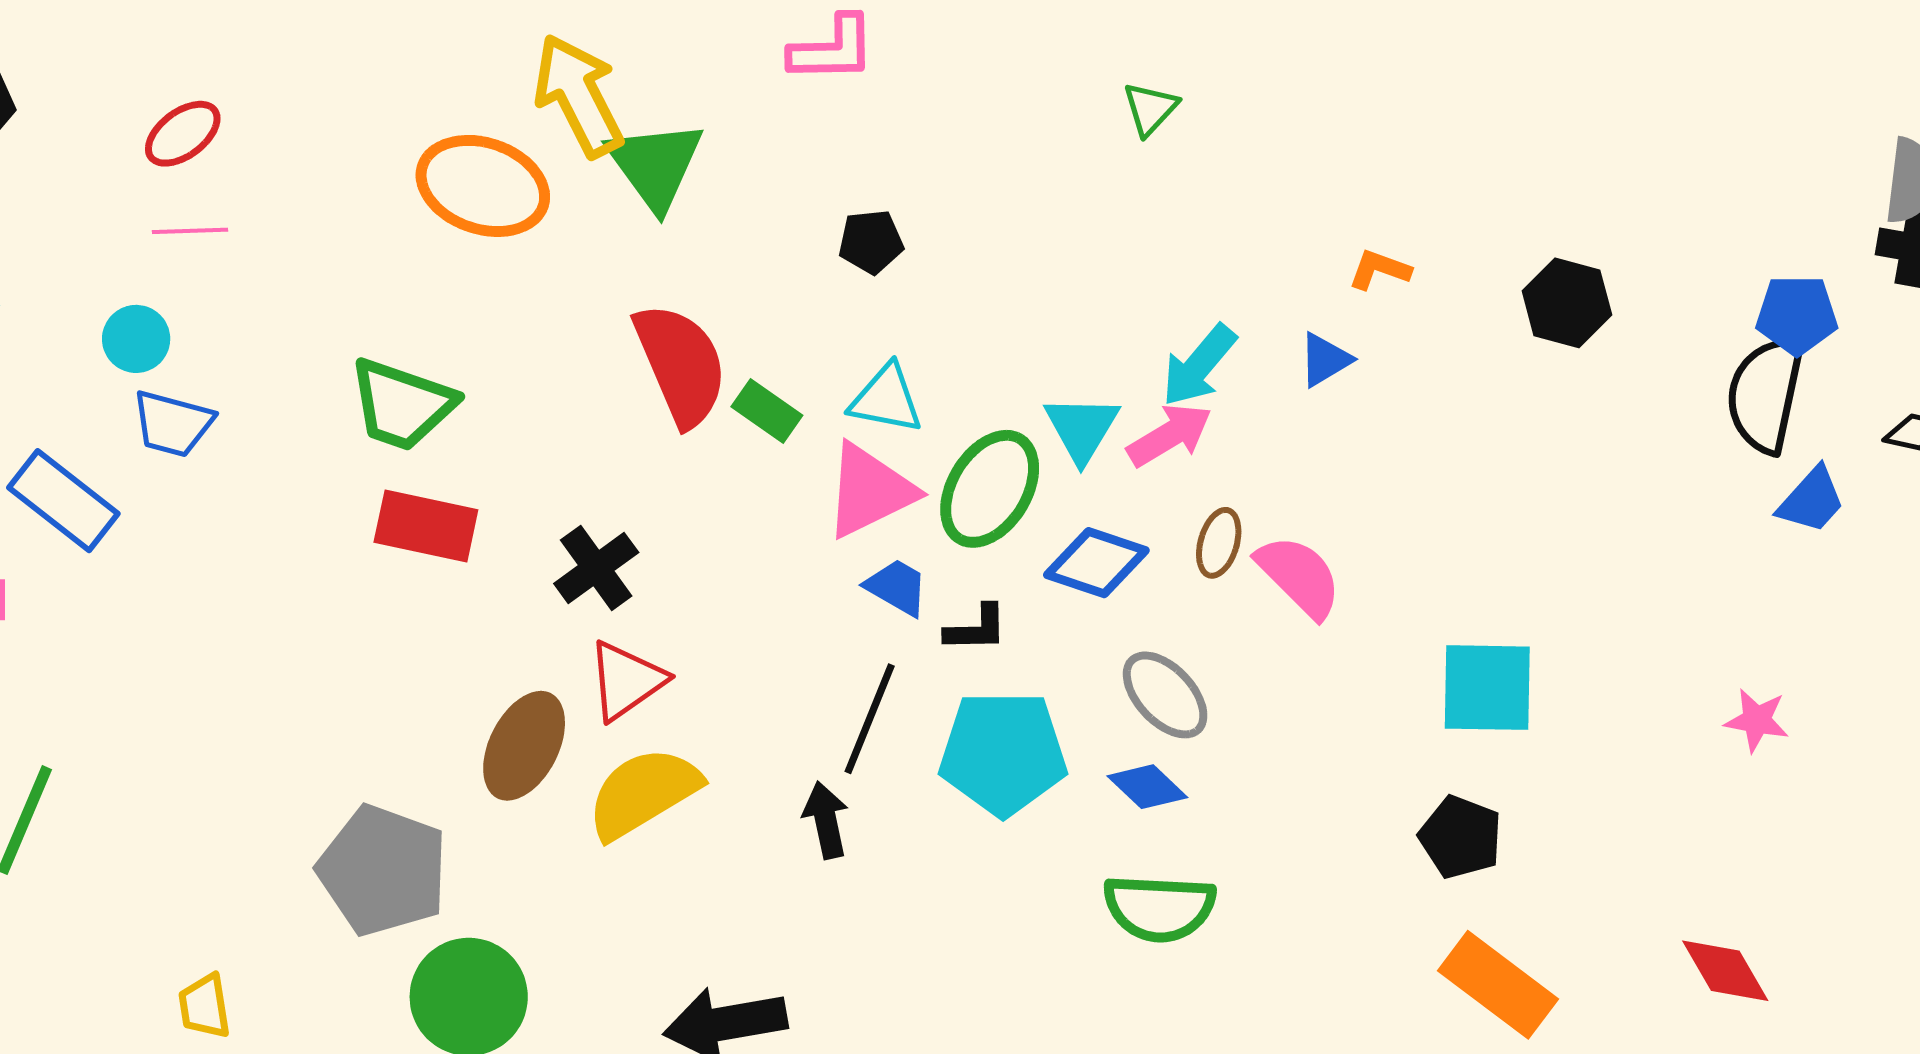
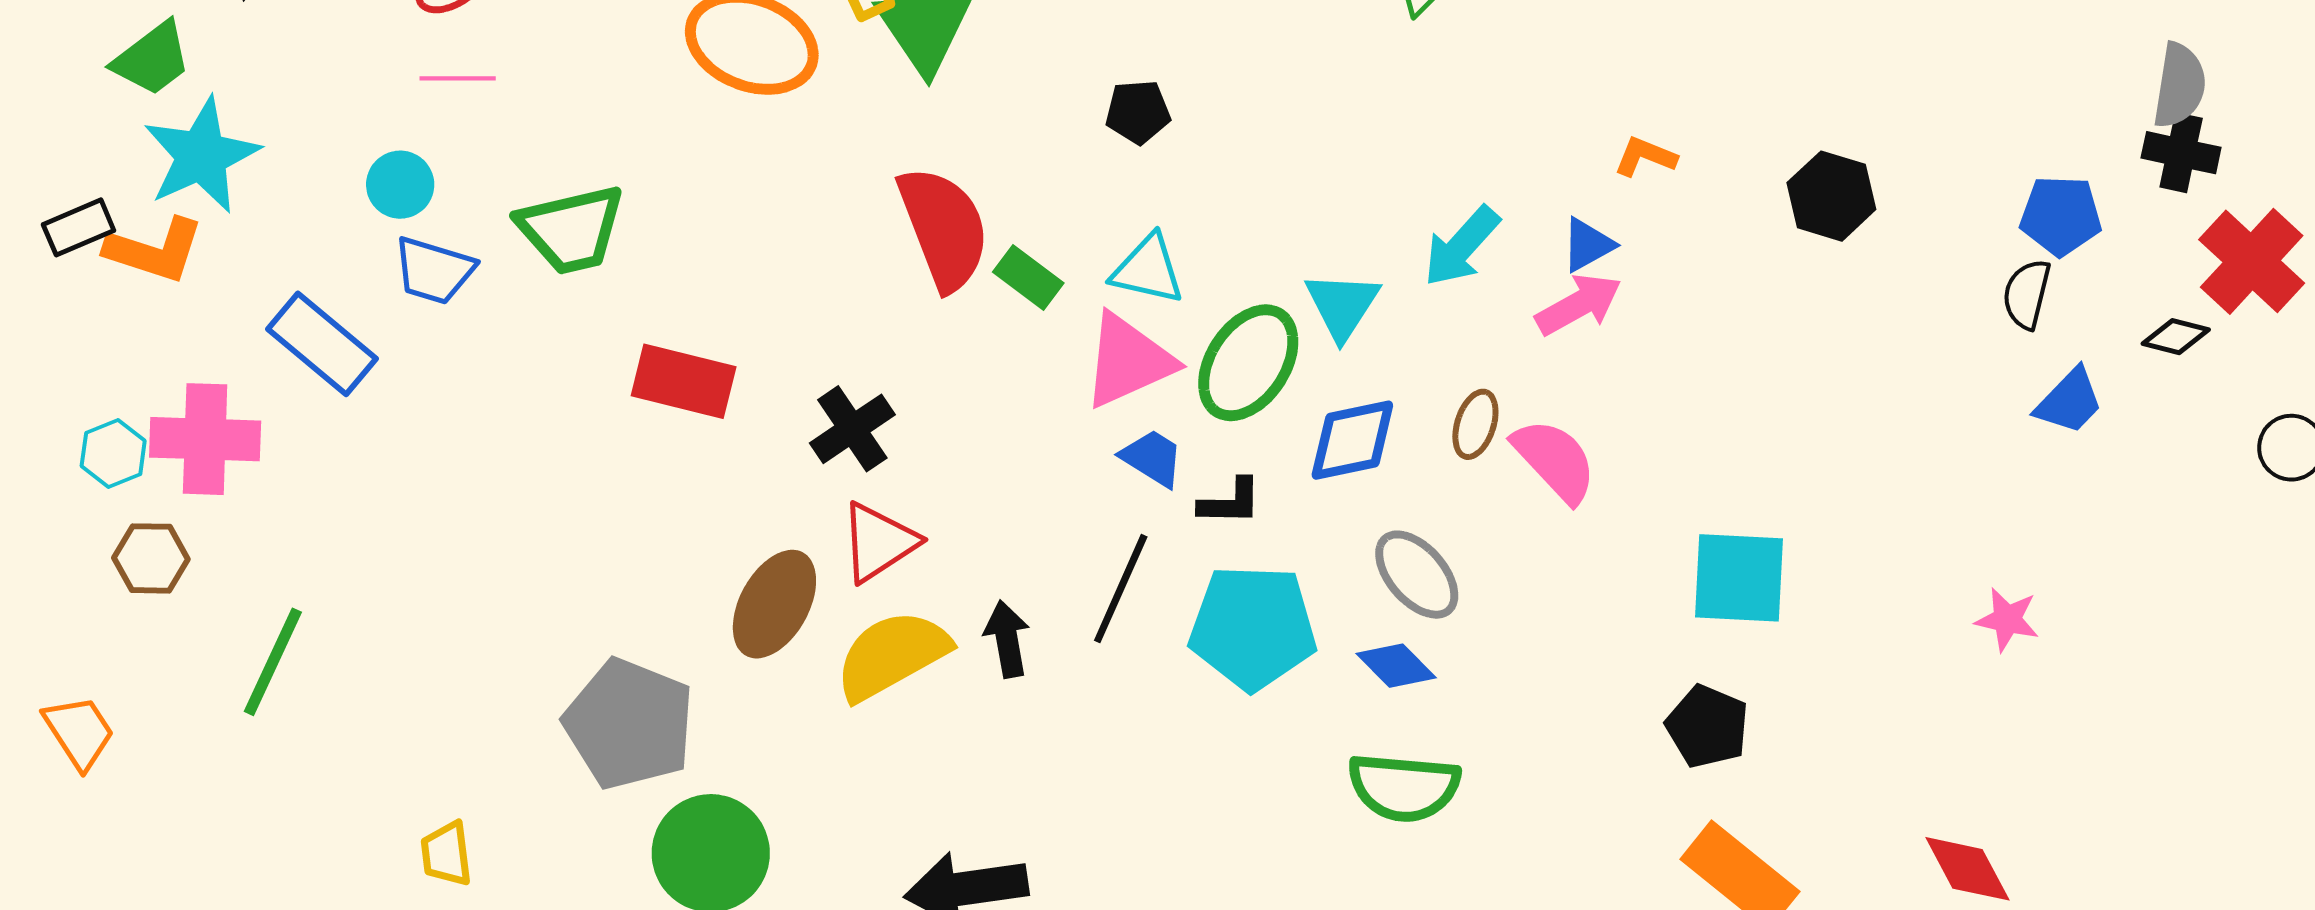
black semicircle: (1765, 394) -> (2027, 294), size x0.6
green trapezoid: (402, 405) -> (571, 229), moved, turned -34
pink arrow: (1170, 435) -> (1579, 304), moved
blue diamond: (1096, 563) -> (1352, 440), turned -32
black arrow: (826, 820) -> (1007, 639), moved

